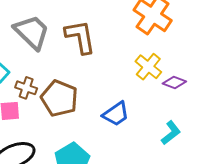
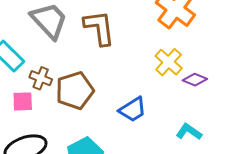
brown pentagon: (59, 98) -> (75, 91), turned 30
cyan L-shape: (171, 133) -> (189, 132), turned -110

